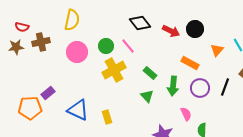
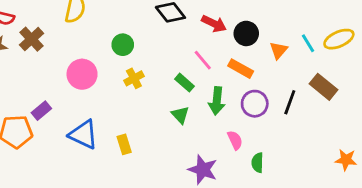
black circle: (195, 29) -> (246, 33), moved
brown cross: (41, 42) -> (32, 39), turned -30
pink line: (128, 46) -> (203, 60), moved
pink circle: (77, 52) -> (82, 74), moved
yellow cross: (114, 70) -> (134, 78), size x0.6

